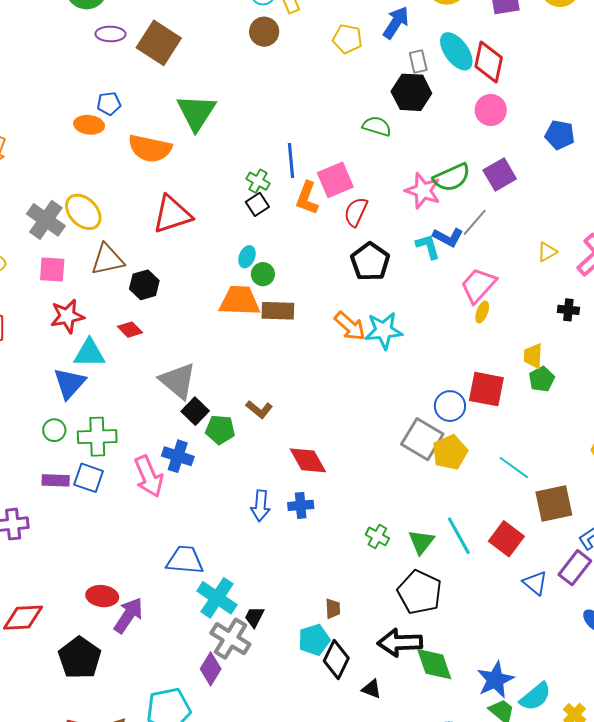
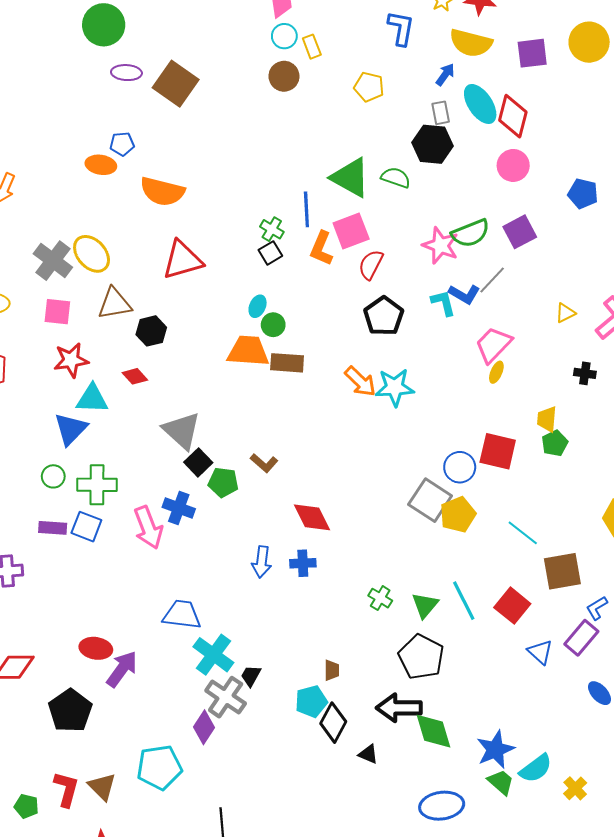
blue arrow: (396, 23) -> (445, 74), moved, size x0.7
green triangle: (196, 112) -> (351, 178), moved, turned -36

